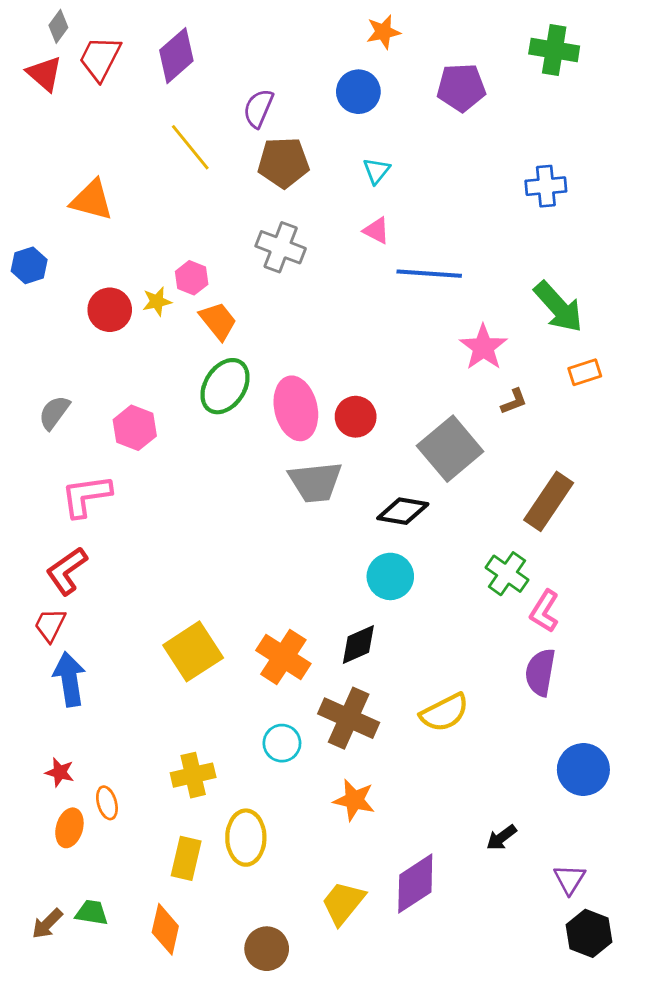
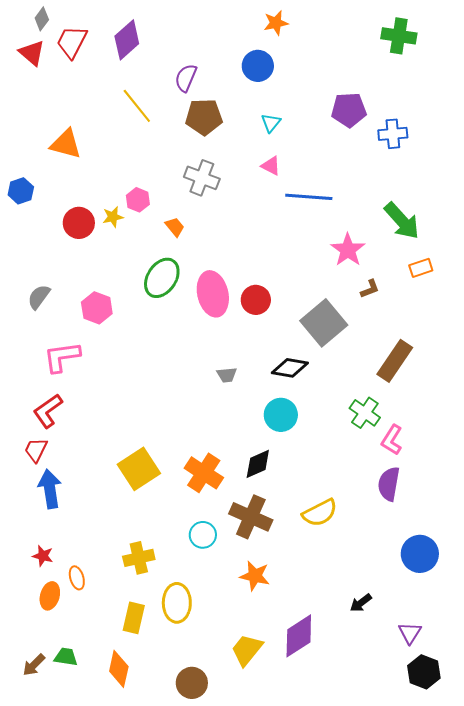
purple pentagon: (461, 88) -> (349, 110), moved
orange trapezoid: (218, 321) -> (175, 227), moved, size x0.7
gray trapezoid: (315, 482) -> (227, 375), moved, size x0.5

